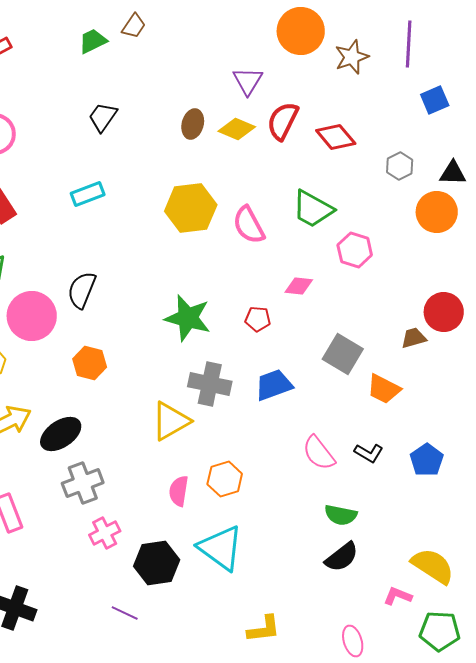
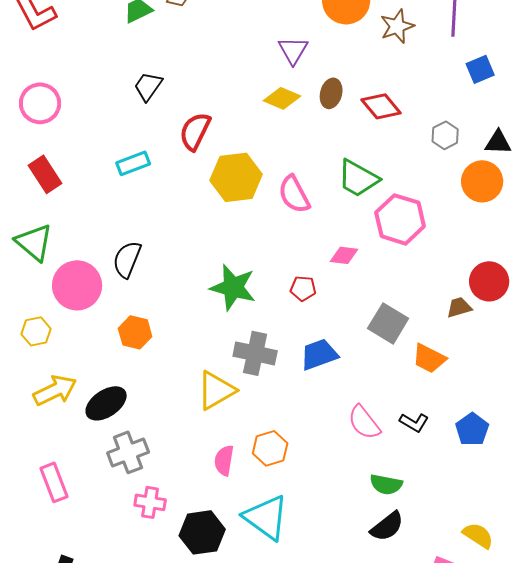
red semicircle: (283, 121) -> (195, 131), moved
brown ellipse: (193, 124) -> (331, 93), moved
pink hexagon: (355, 250) -> (400, 219), size x1.4
pink cross: (105, 533) -> (150, 502), turned 36
yellow semicircle: (433, 566) -> (478, 535), size x0.7

